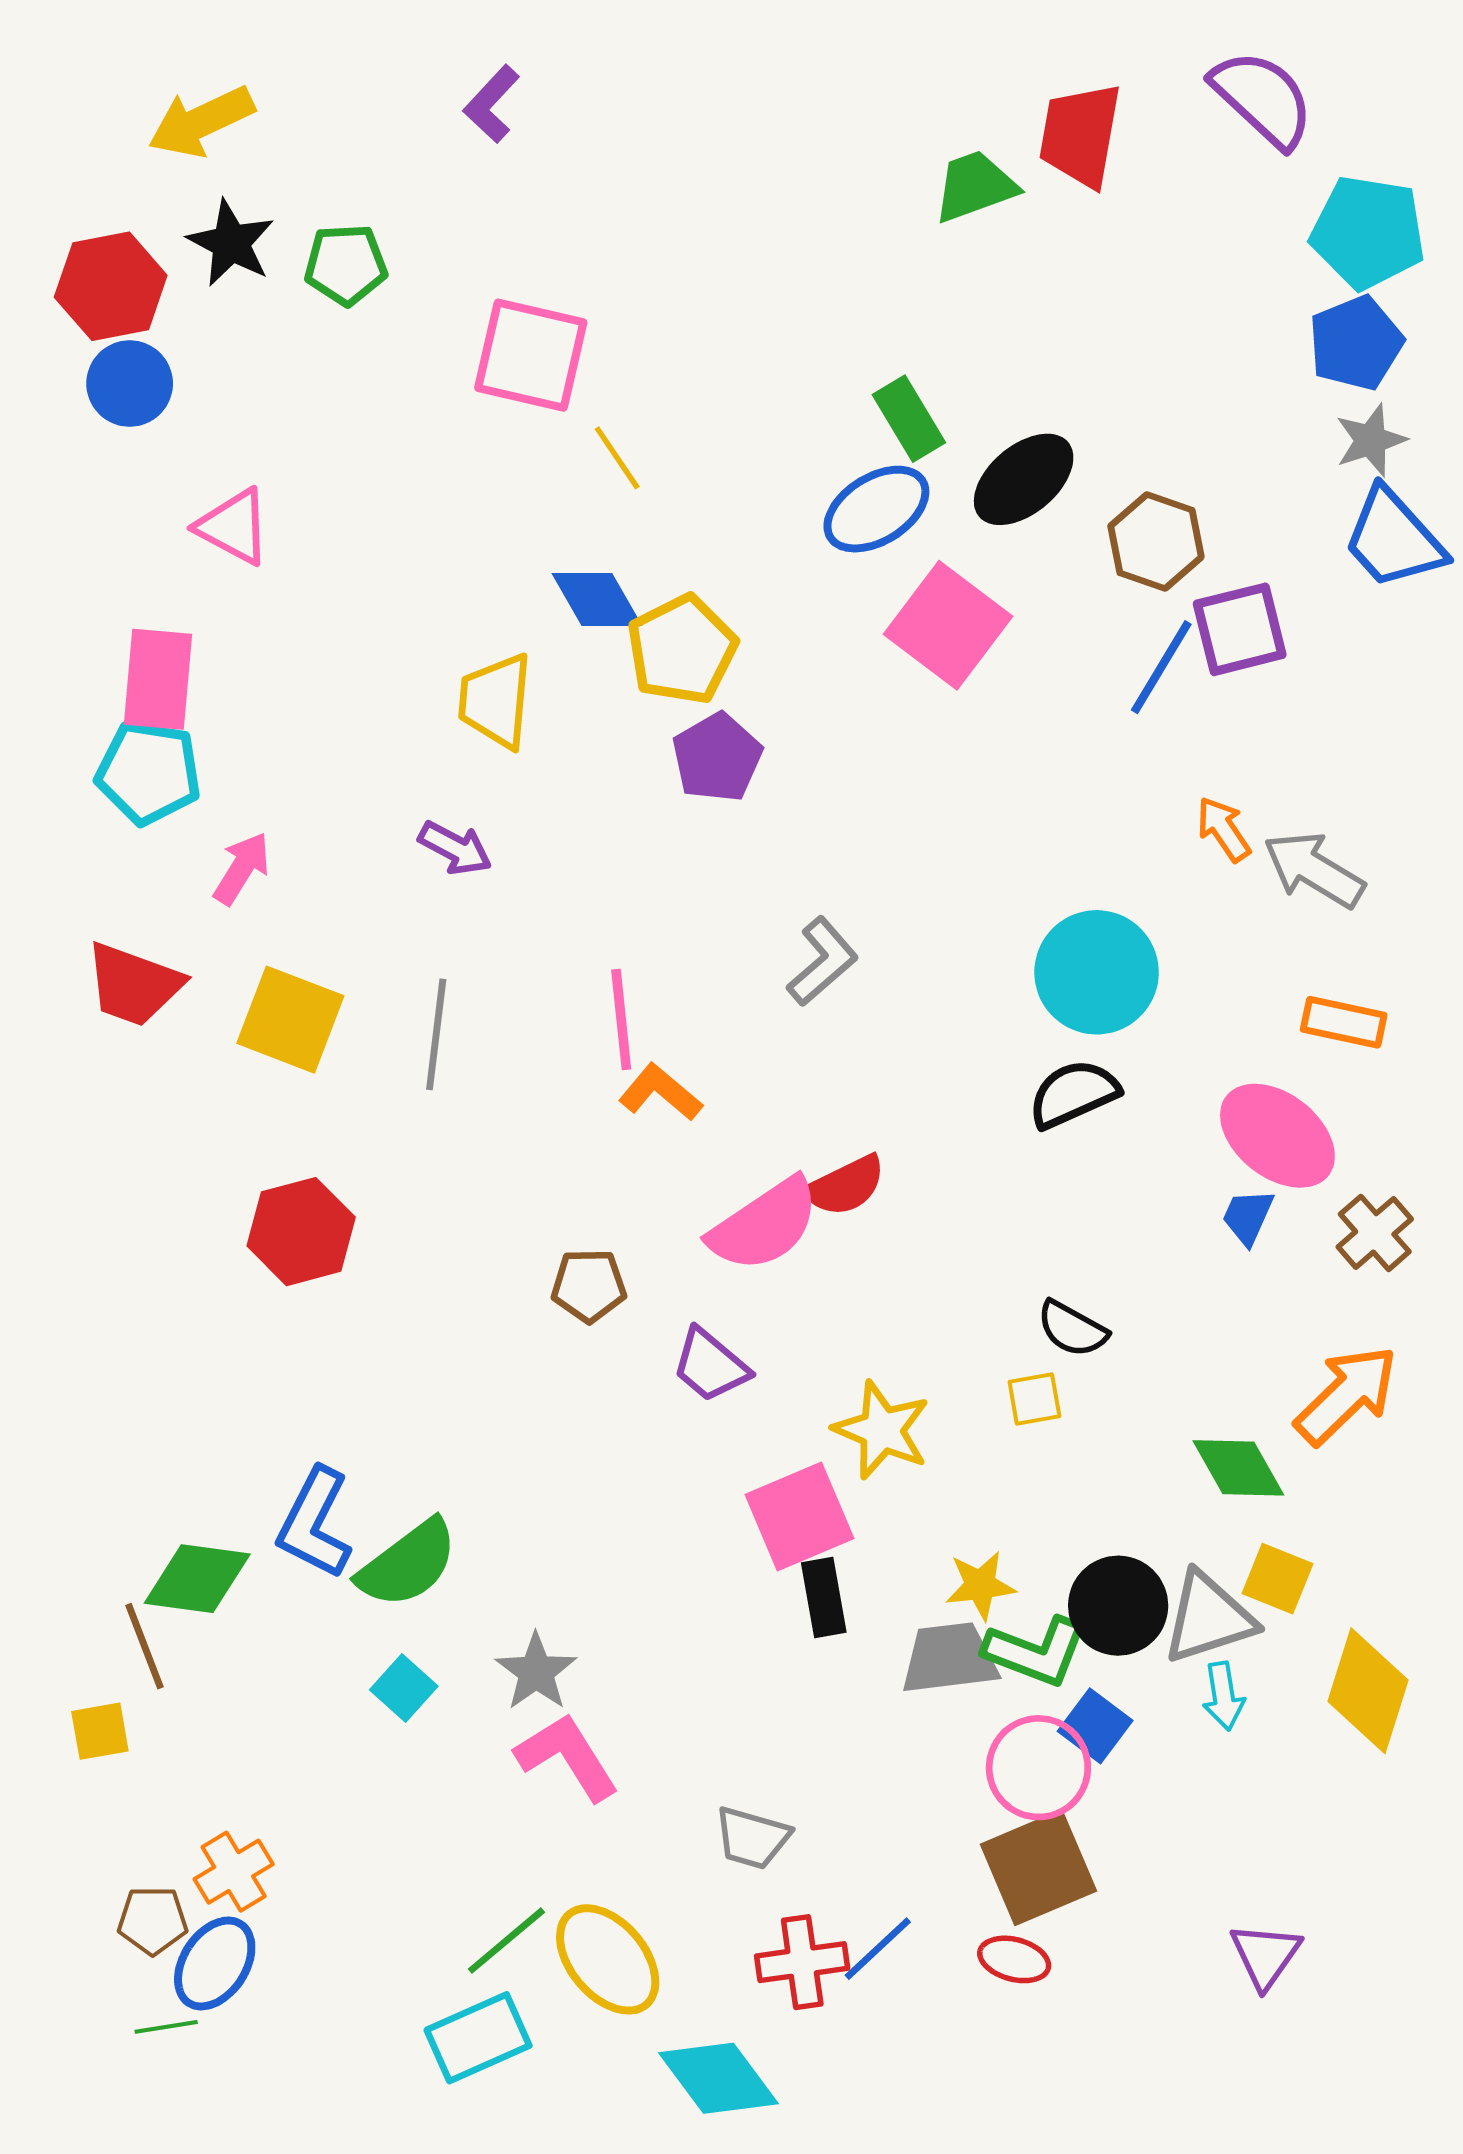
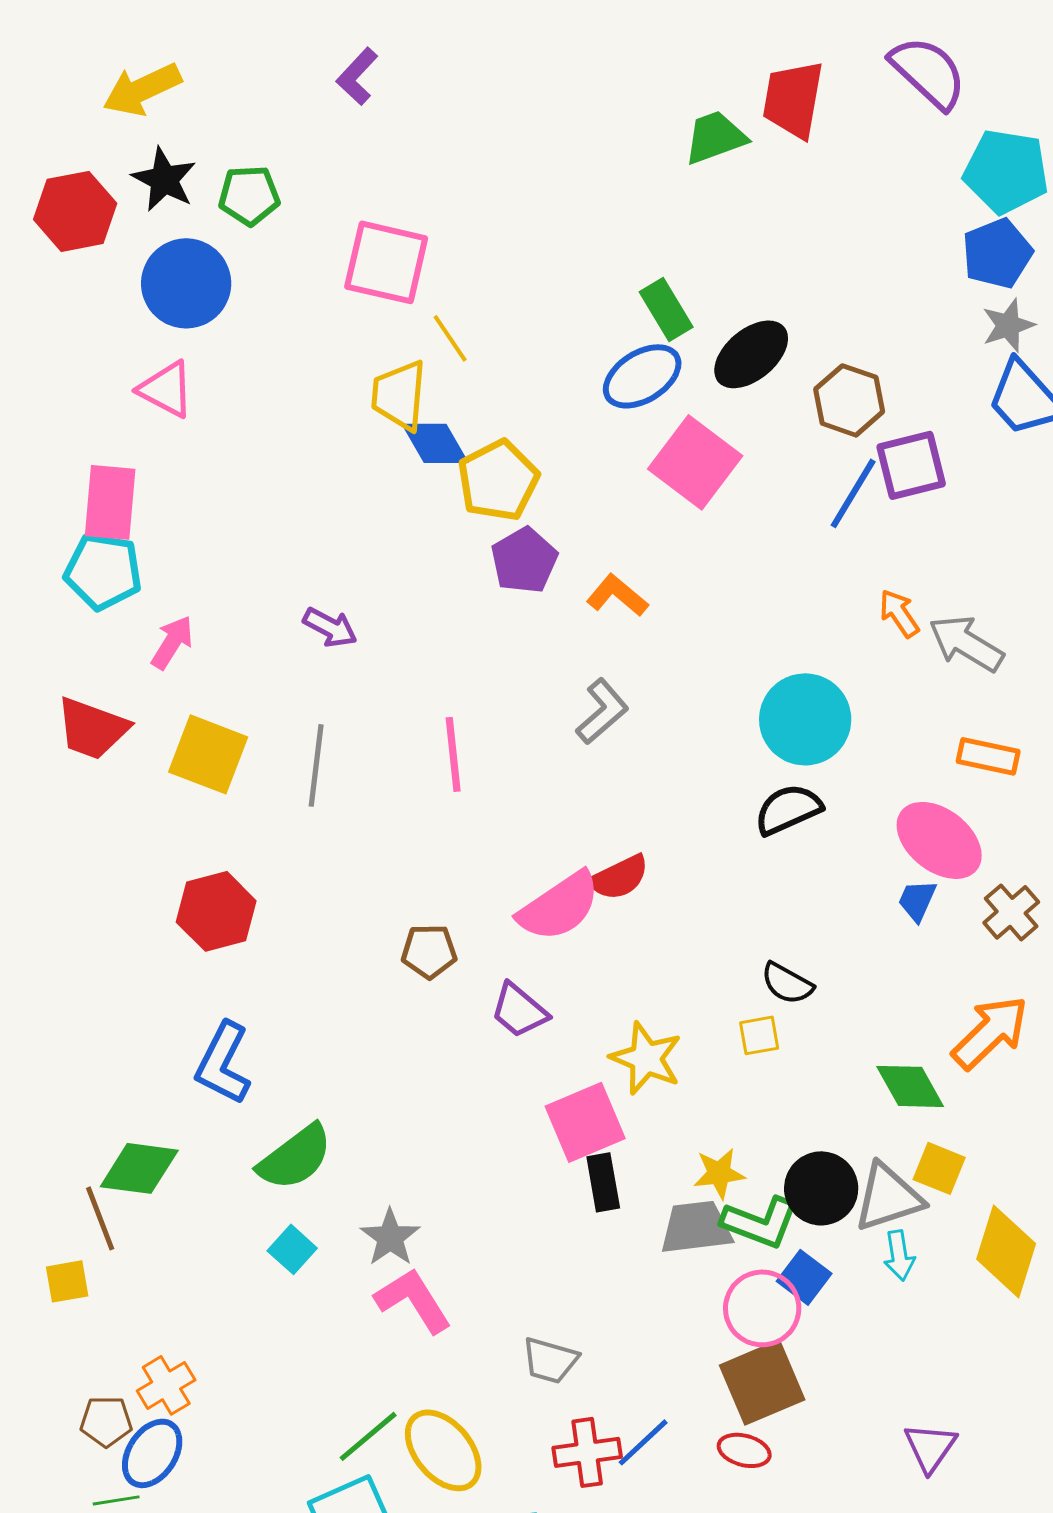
blue circle: (130, 384) -> (186, 283), moved, size x1.4
yellow trapezoid: (496, 701) -> (399, 395), moved
orange L-shape: (660, 1092) -> (617, 595), moved
blue L-shape: (315, 1523) -> (223, 1063), moved

